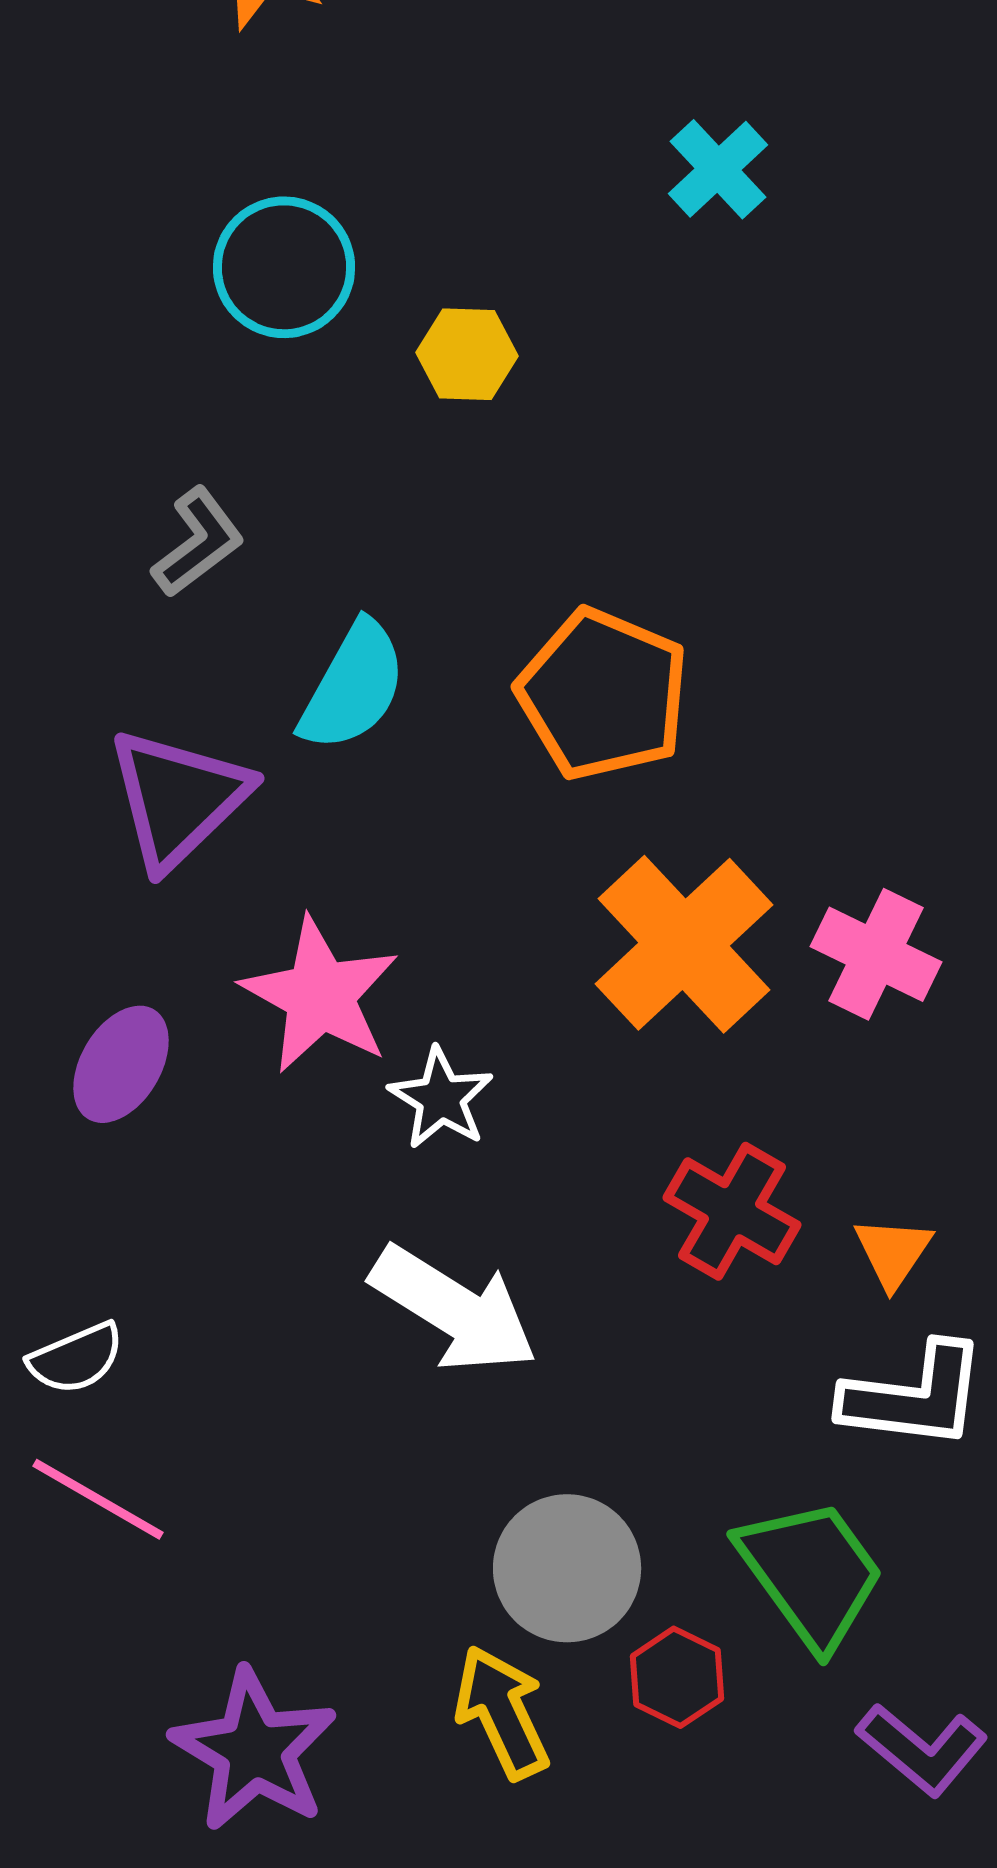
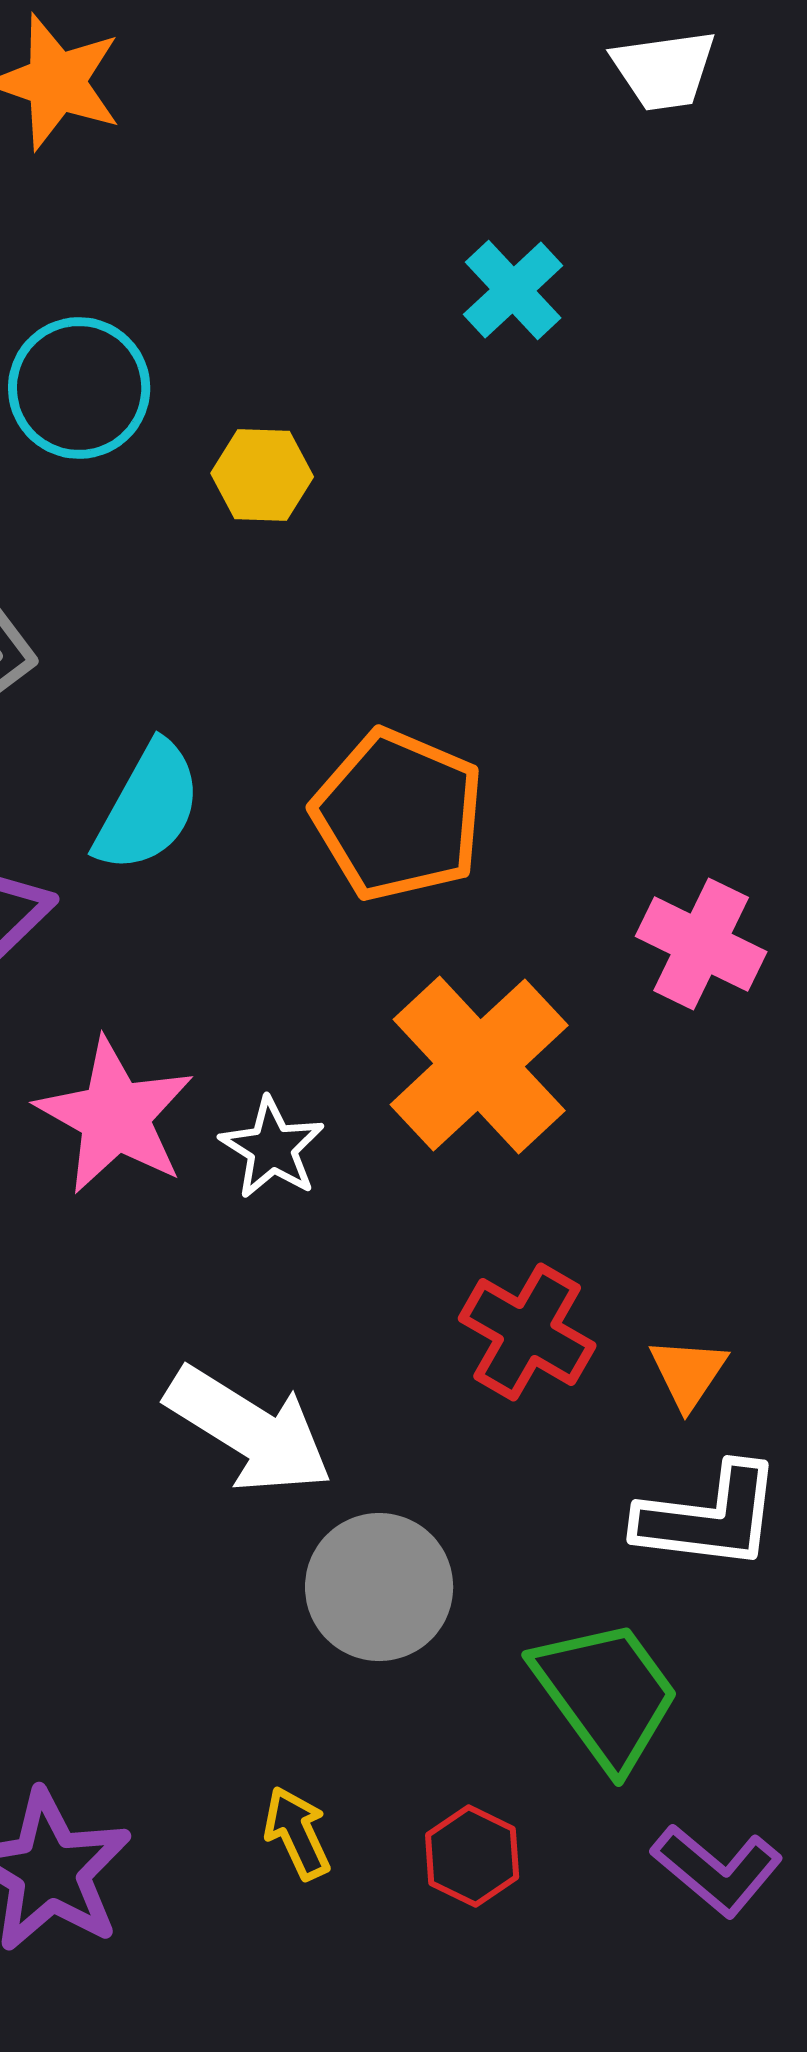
pink cross: (876, 954) -> (701, 944), moved
white star: (441, 1098) -> (272, 1148), moved
gray circle: (567, 1568) -> (379, 1587), moved
red hexagon: (677, 1677) -> (472, 1856), moved
yellow arrow: (502, 1712) -> (297, 1833), size x0.7

